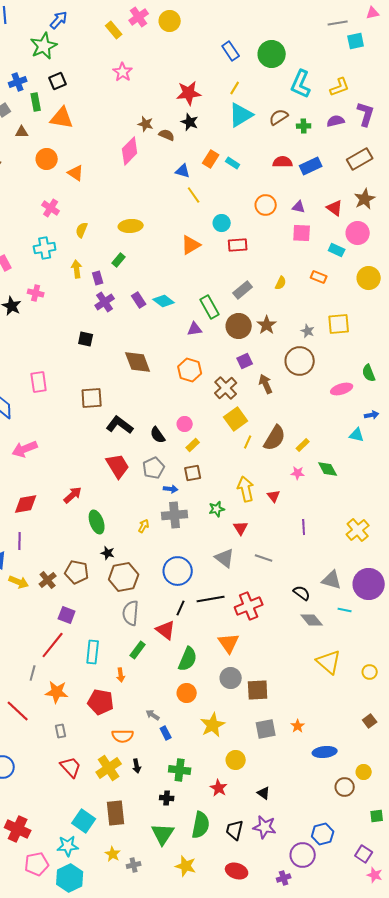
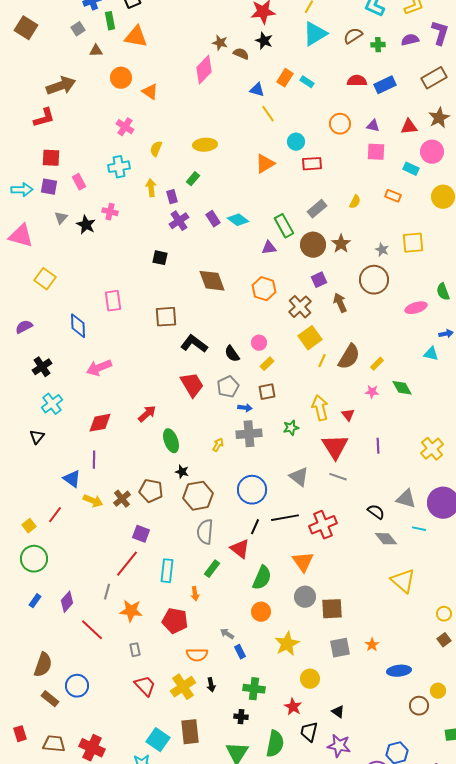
red triangle: (335, 208) -> (409, 127), turned -42
red triangle: (241, 528) -> (335, 447), moved, size x1.8
yellow circle: (370, 672) -> (444, 614), moved
black trapezoid: (235, 830) -> (309, 732), moved

